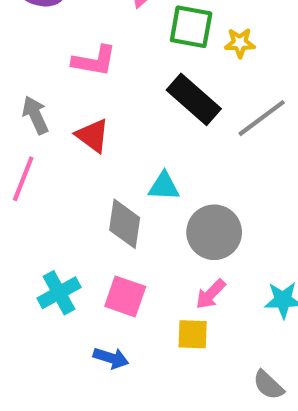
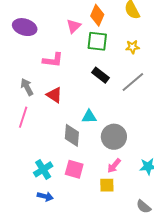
yellow star: (240, 43) -> (132, 47), moved
black rectangle: (194, 99) -> (101, 75), size x0.7
blue arrow: (111, 358) -> (45, 196), moved

